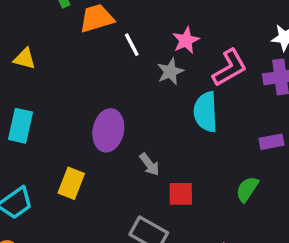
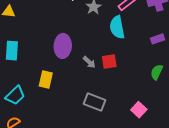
green semicircle: (247, 189) -> (157, 72), moved
red square: (181, 194) -> (109, 62), moved

